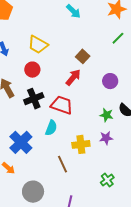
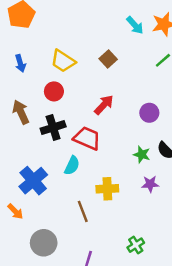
cyan arrow: (73, 11) -> (135, 25), moved
brown square: (83, 56) -> (108, 59), moved
purple star: (106, 138) -> (150, 184), moved
green cross: (107, 180) -> (136, 245), moved

